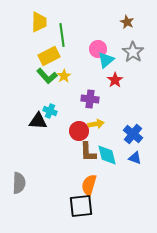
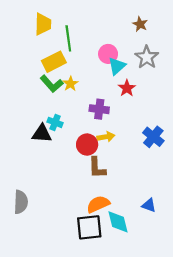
blue cross: (133, 134) -> (153, 137), moved
cyan diamond: (107, 155) -> (118, 222), moved
blue triangle: (135, 158) -> (149, 205), moved
orange semicircle: (89, 185) -> (98, 204), turned 50

